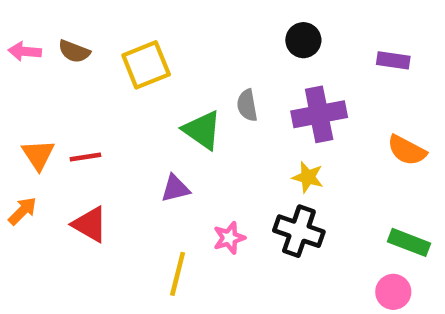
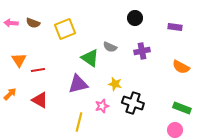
gray semicircle: (247, 105) -> (110, 47), turned -56
purple cross: (319, 114) -> (142, 51), size x0.7
orange triangle: (38, 155) -> (19, 60), moved
yellow star: (308, 177) -> (115, 84), moved
purple triangle: (175, 188) -> (78, 84), size x1.5

